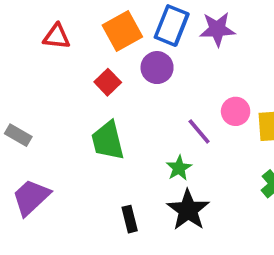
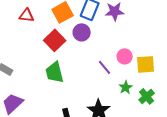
red square: (108, 82) -> (55, 40), size x1.5
green star: (179, 168) -> (126, 87), moved

